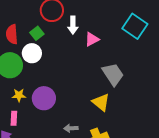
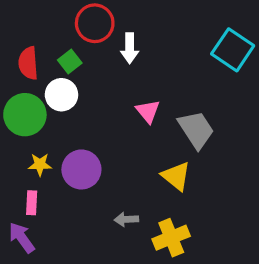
pink triangle: (92, 39) -> (148, 111), moved, turned -42

